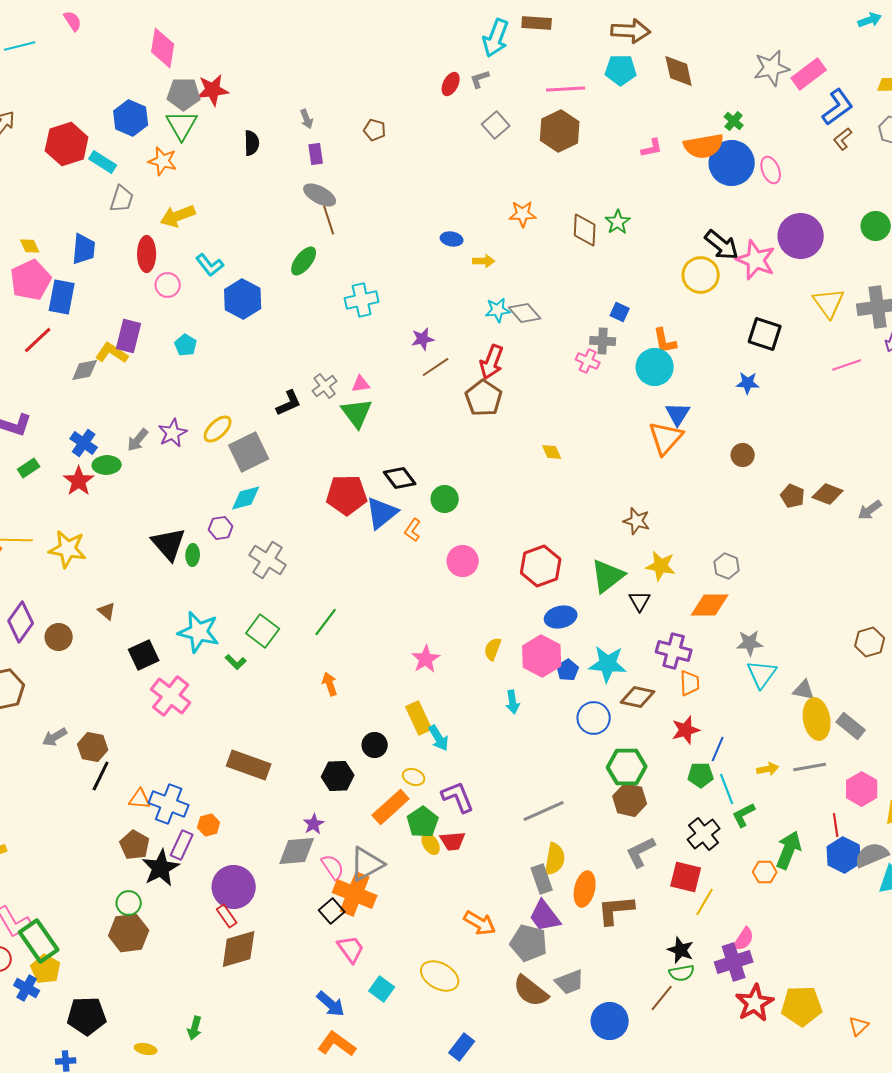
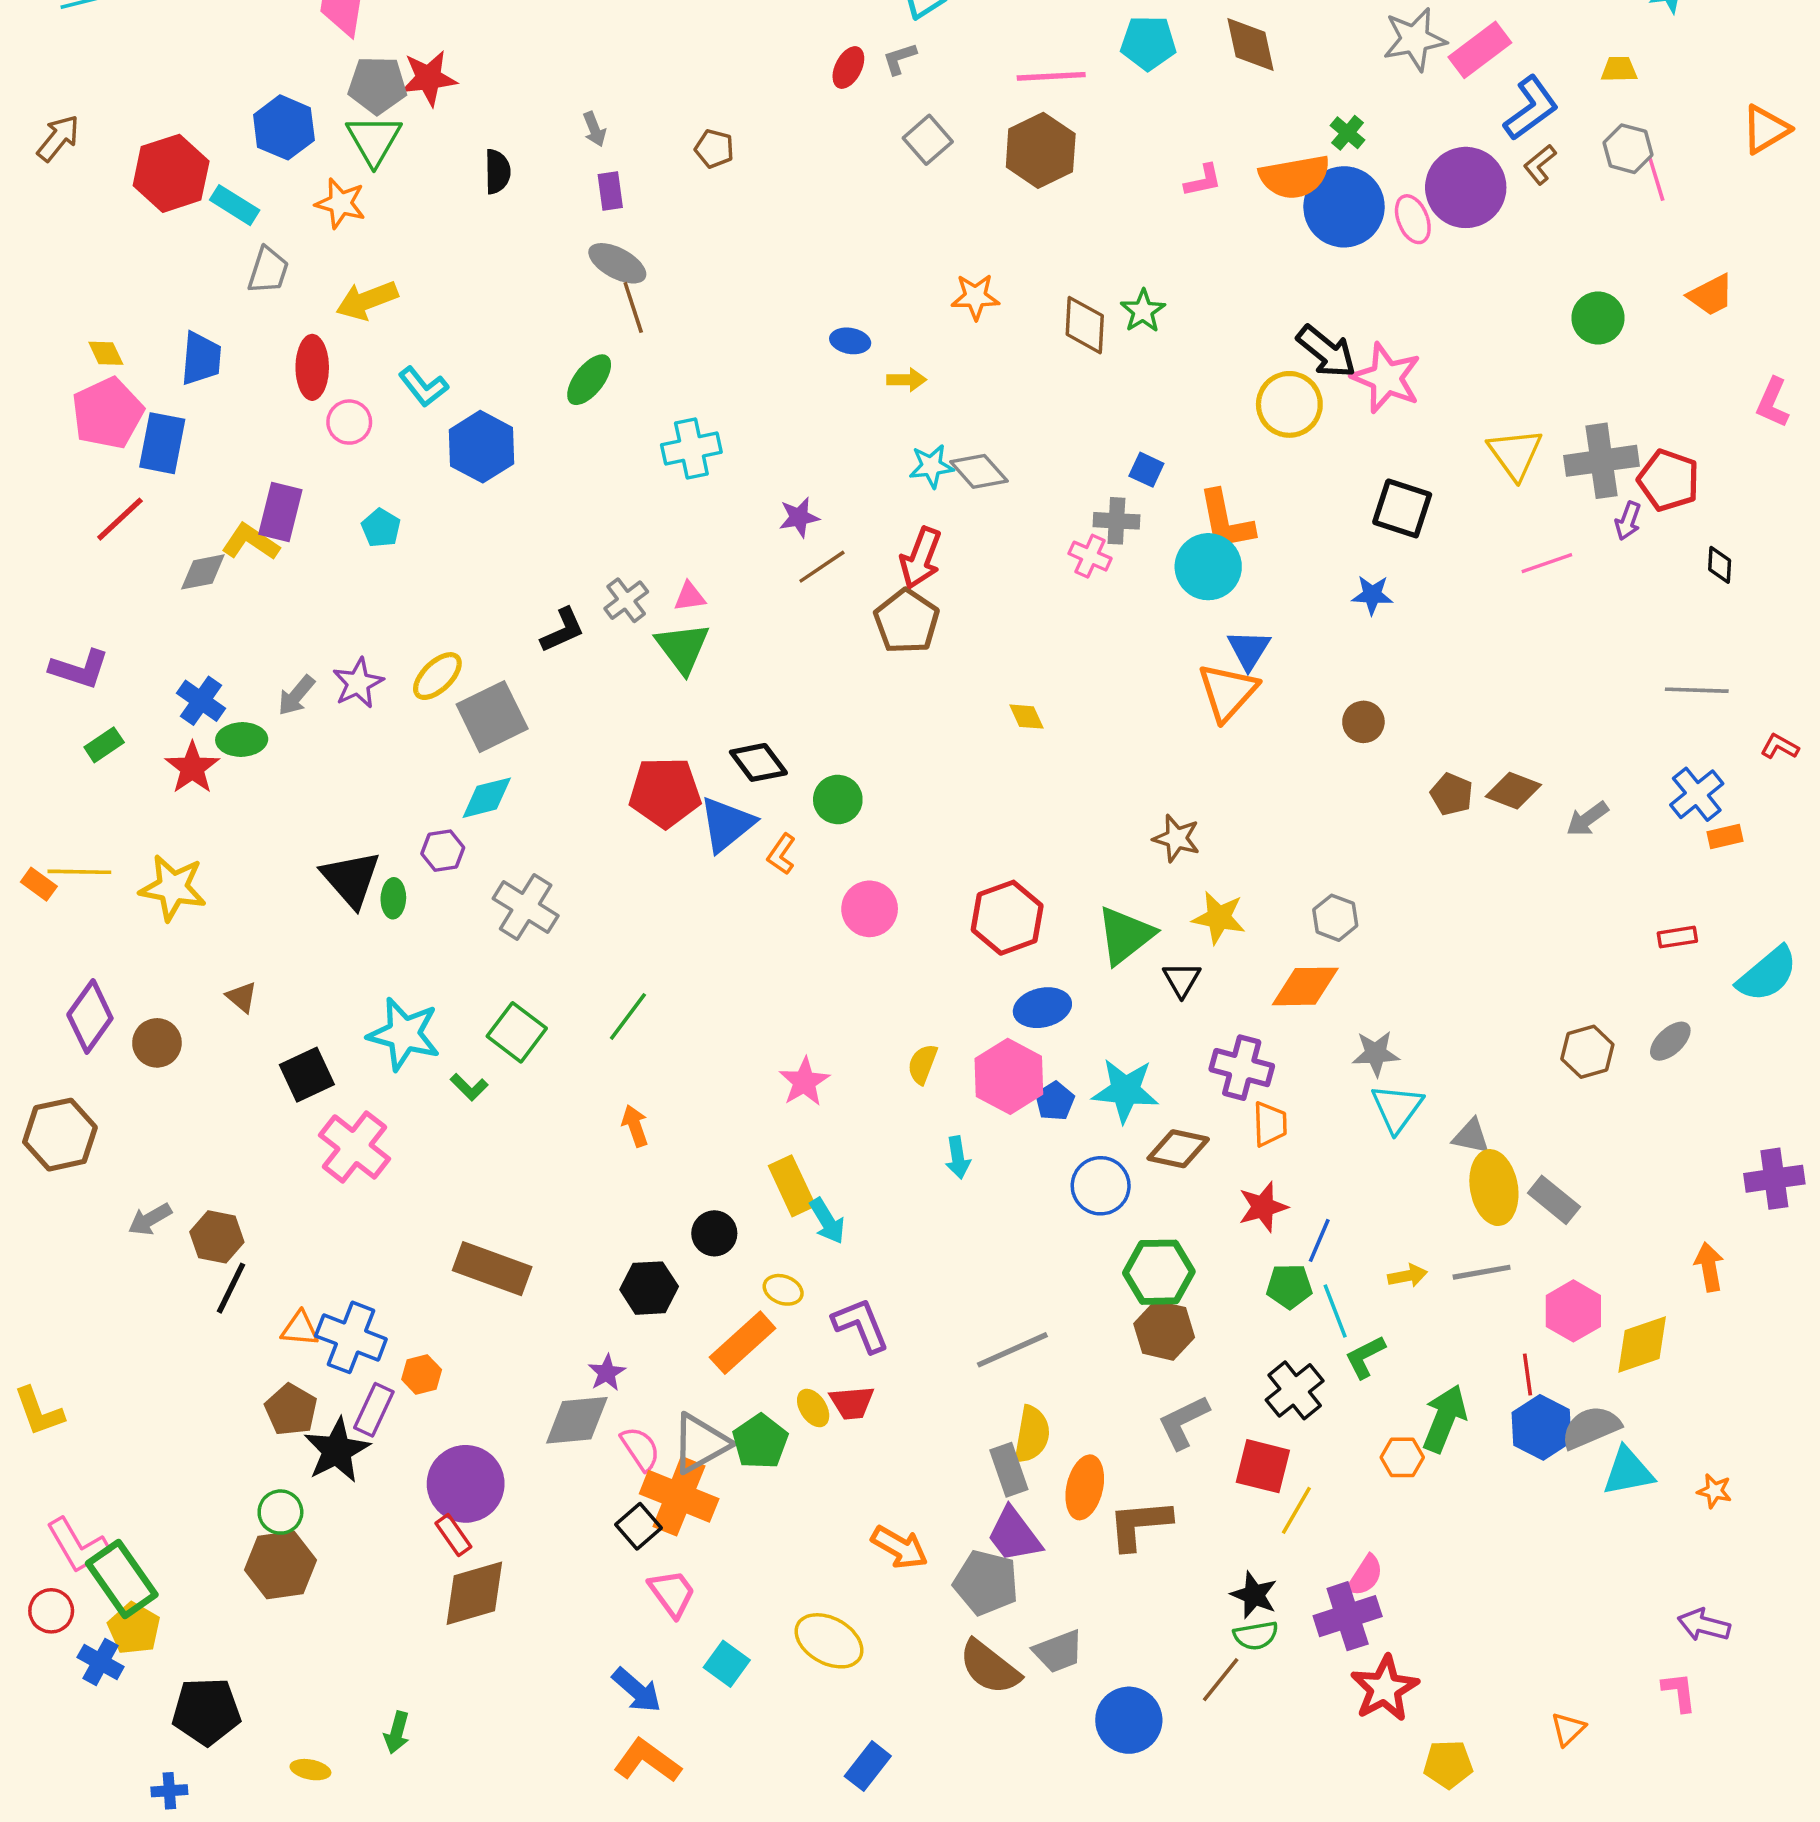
purple circle: (801, 236) -> (1466, 187), moved
orange L-shape: (665, 341) -> (1226, 521), size x1.4
green pentagon: (423, 822) -> (760, 1442), moved
yellow pentagon: (802, 1006) -> (1448, 1764), moved, size x0.7

